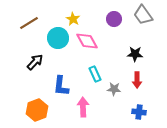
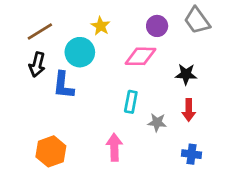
pink diamond: (87, 41) -> (140, 56), moved, turned -60
black arrow: (35, 62) -> (37, 65), moved, turned 150
cyan rectangle: (95, 74) -> (131, 102), turned 35
blue L-shape: (61, 86) -> (63, 85), moved

